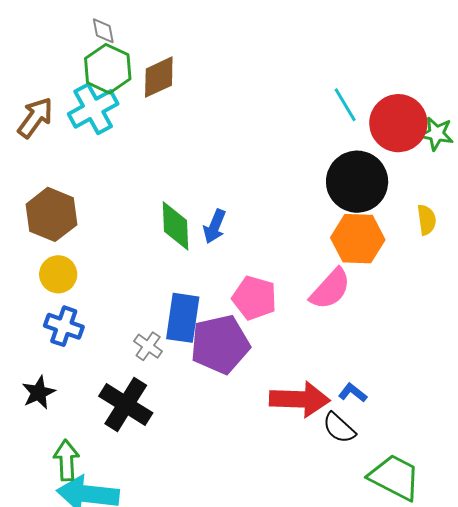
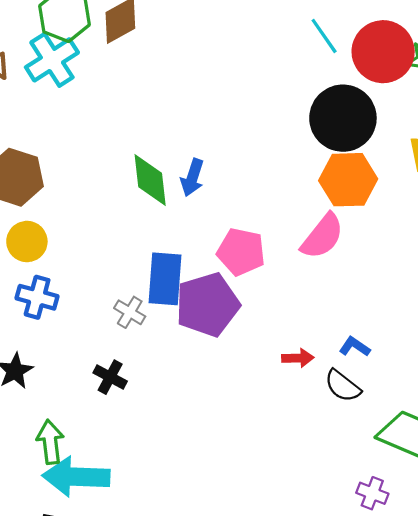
red arrow: (300, 399) -> (298, 358), size x0.5
black cross: (126, 404) -> (110, 377), size x0.6

